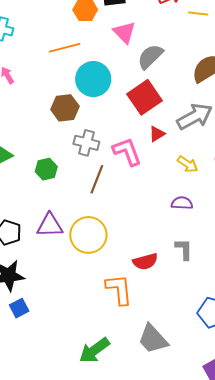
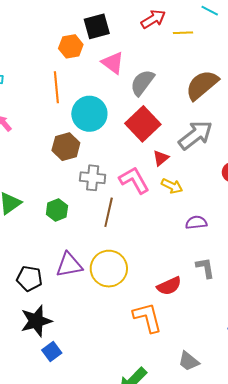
orange line: (65, 48) -> (56, 87), turned -72
yellow arrow: (188, 164) -> (172, 186), moved
gray trapezoid: (153, 339) -> (189, 361), size x0.7

